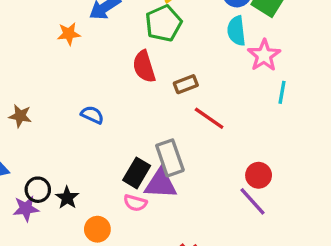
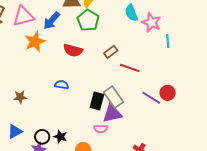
orange star: (69, 34) -> (35, 42), size x1.5
red semicircle: (144, 67) -> (73, 50), moved, turned -42
black rectangle: (137, 173) -> (97, 101), moved
purple line: (253, 201) -> (151, 98), moved

